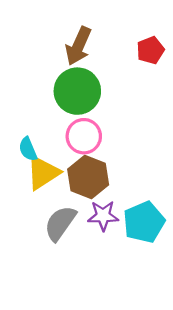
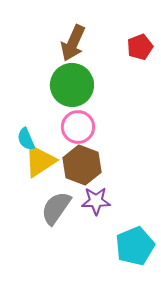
cyan pentagon: (144, 222) -> (135, 246), moved

